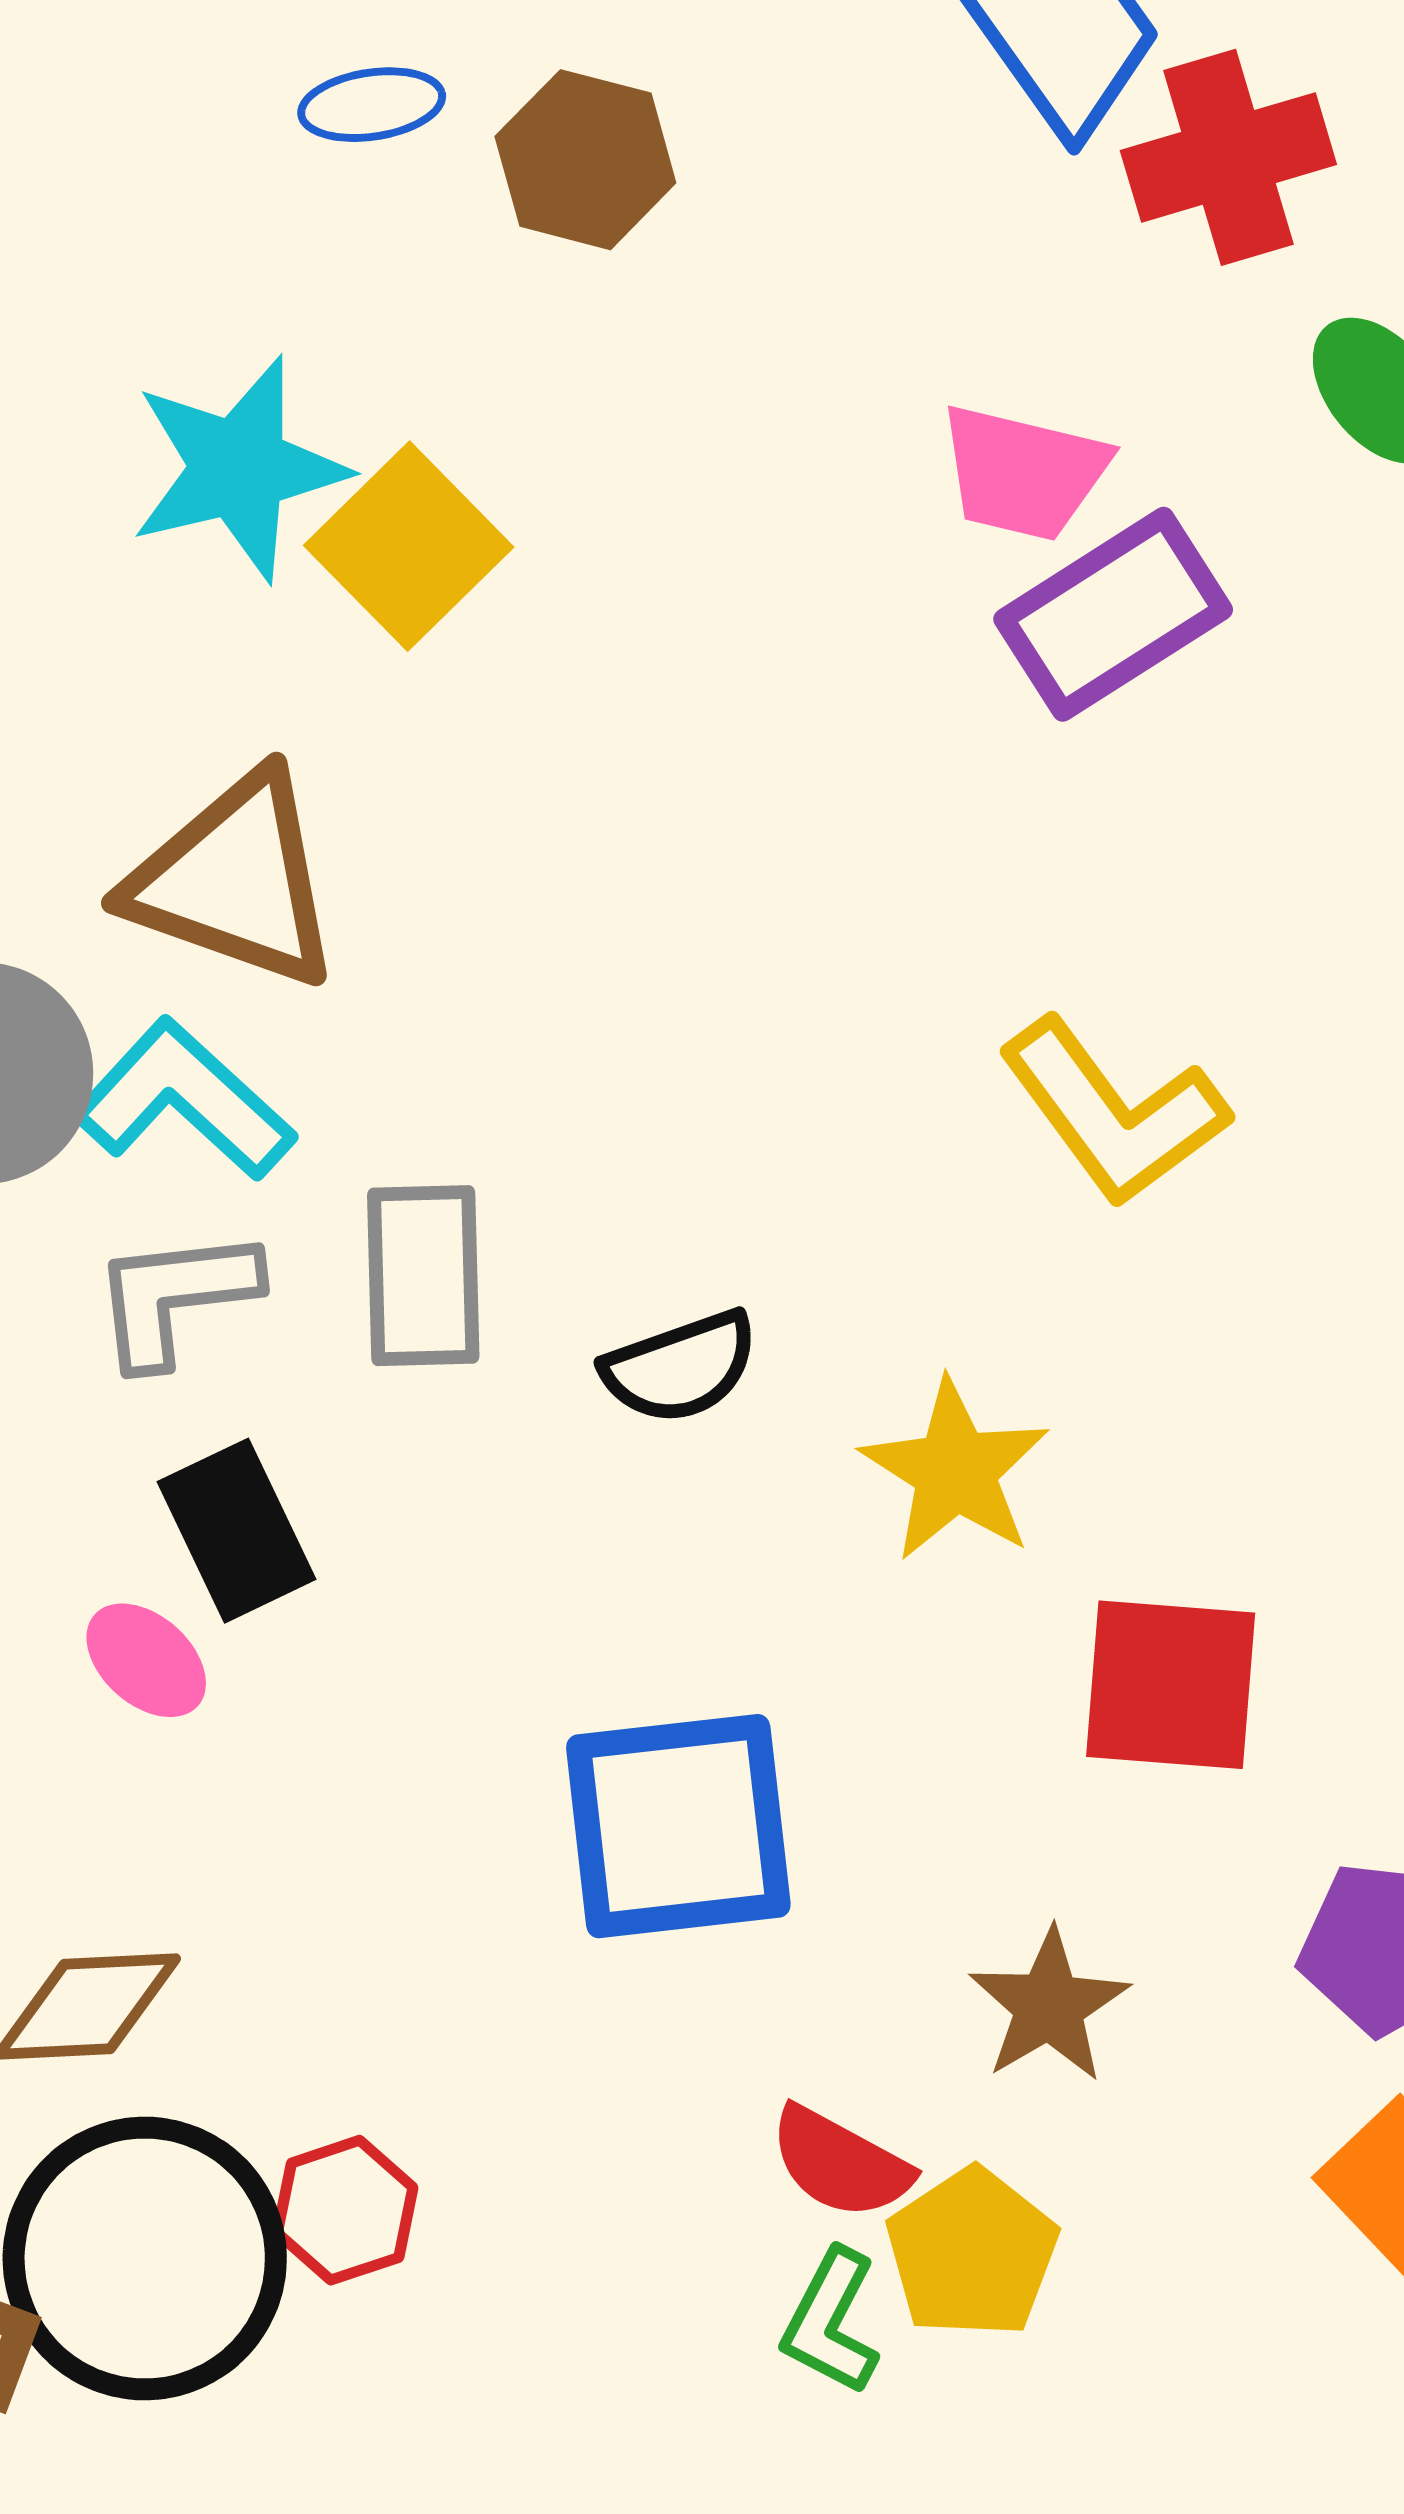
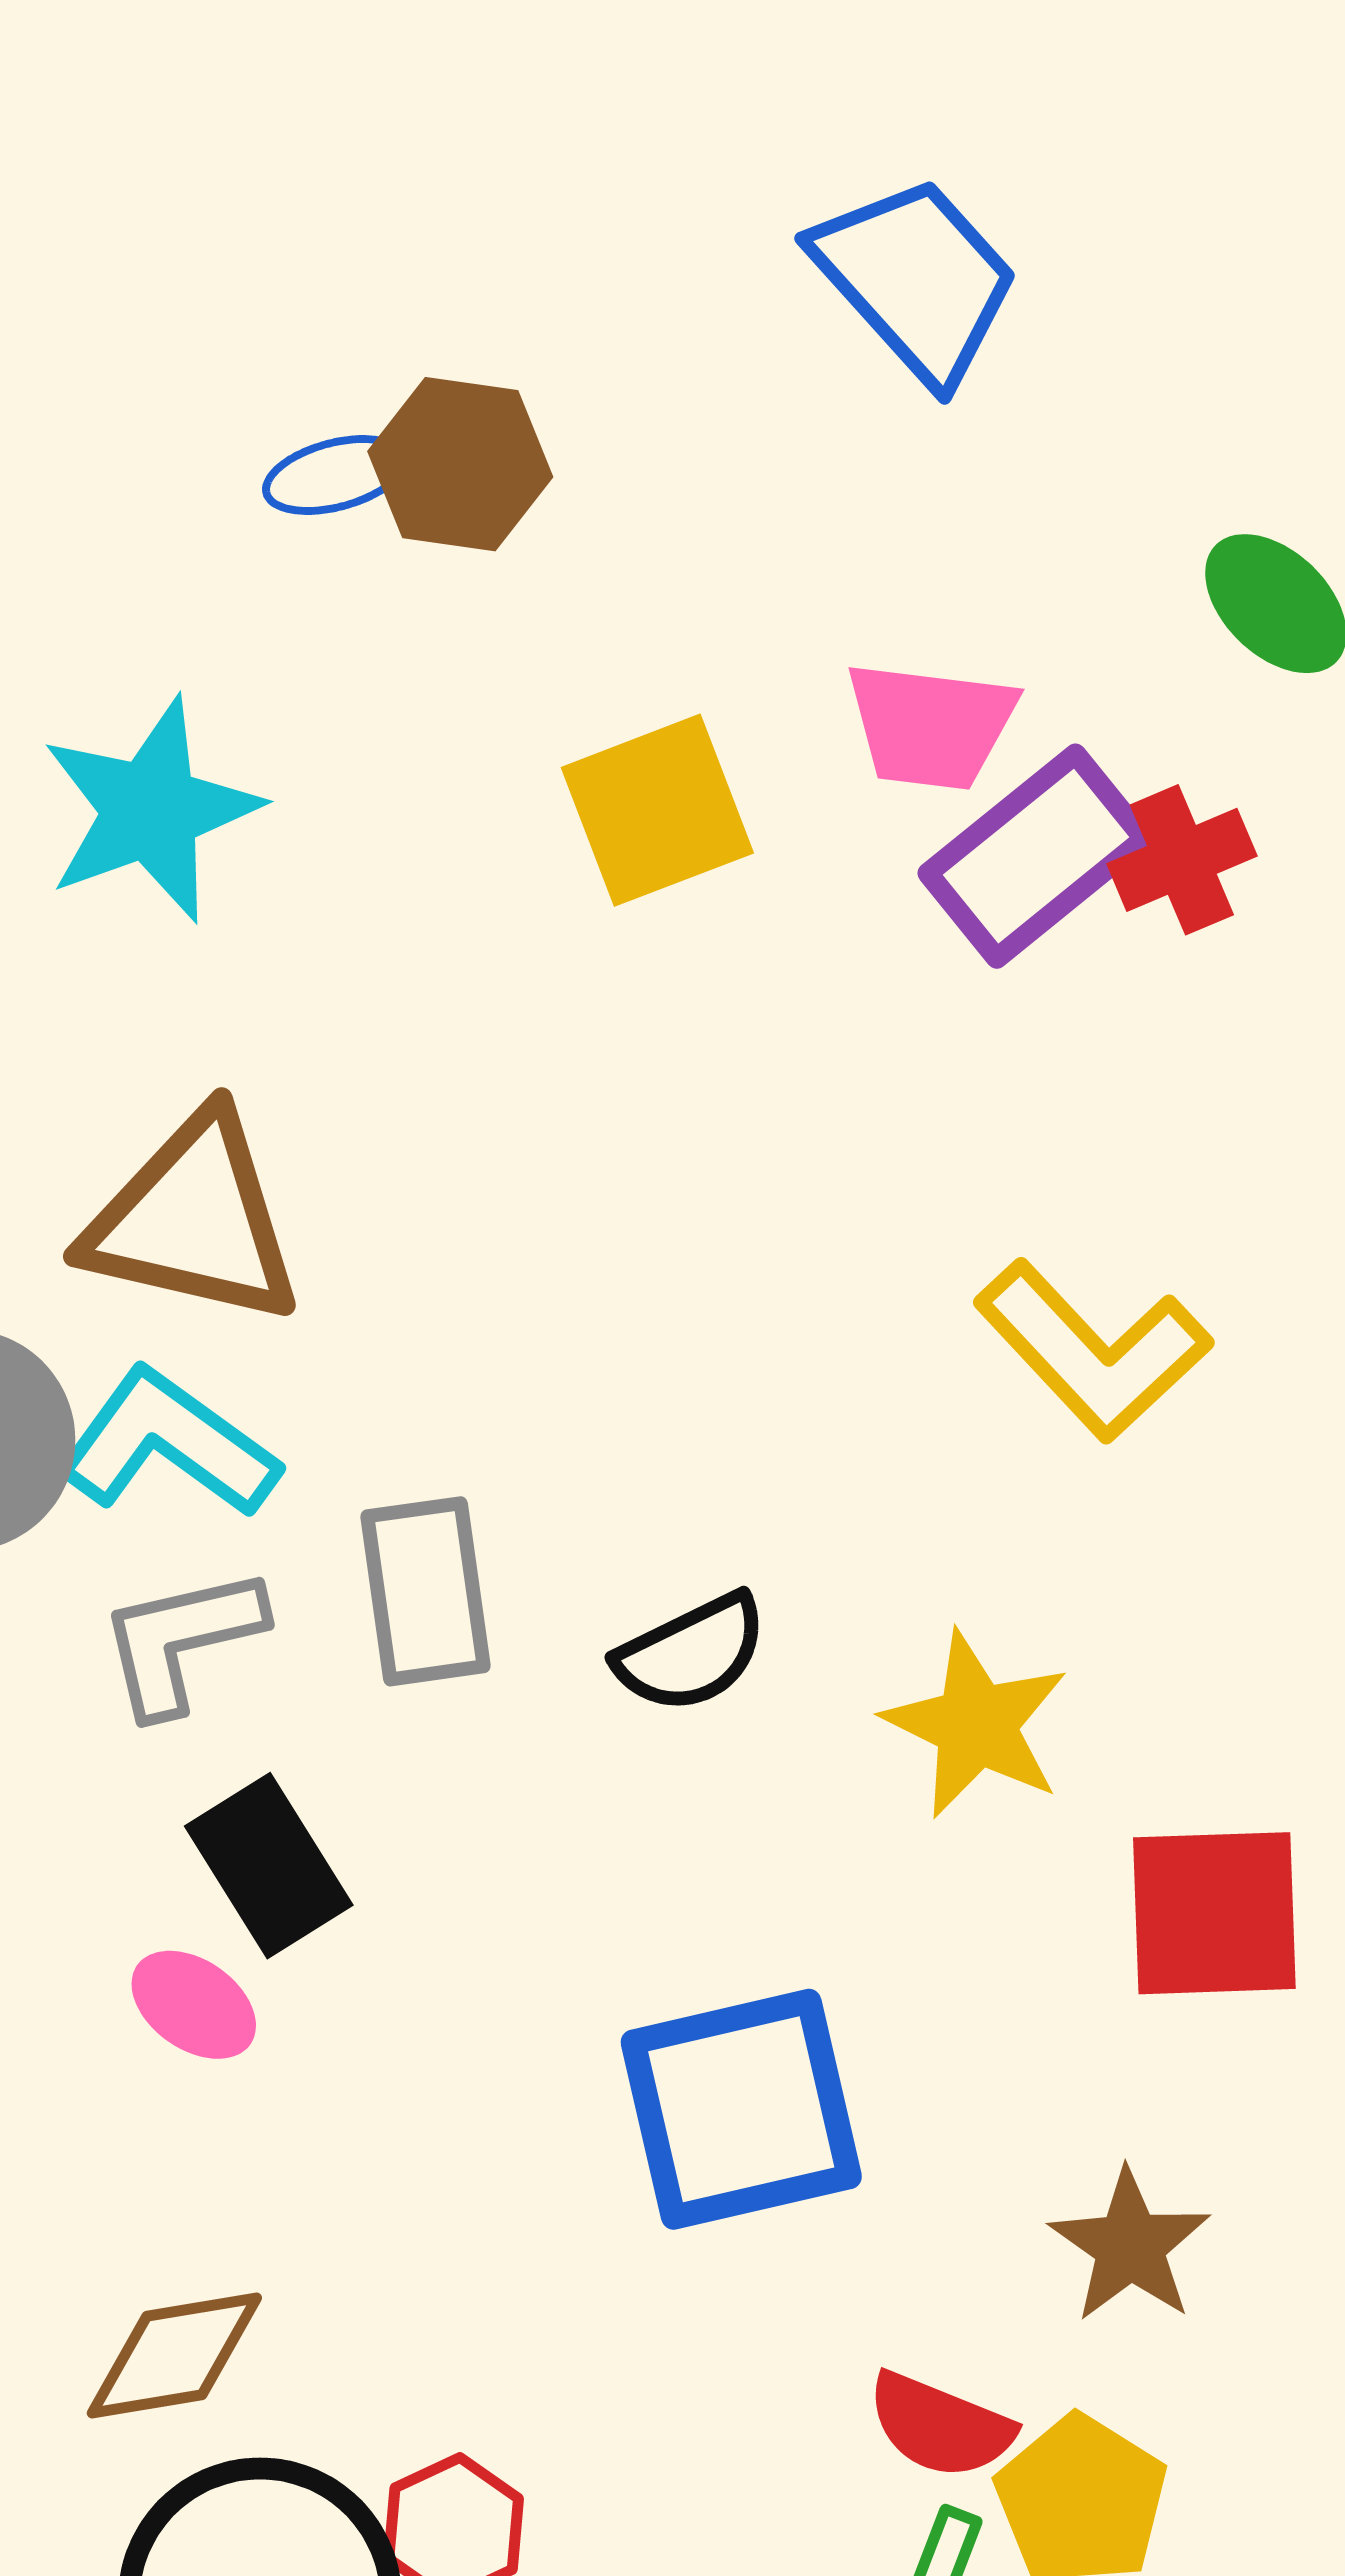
blue ellipse: (372, 105) -> (335, 475), moved
red cross: (1228, 157) -> (1182, 860), moved, size x0.7
yellow square: (409, 546) -> (657, 810), moved, turned 30

